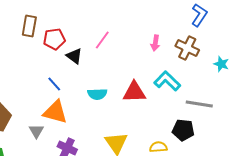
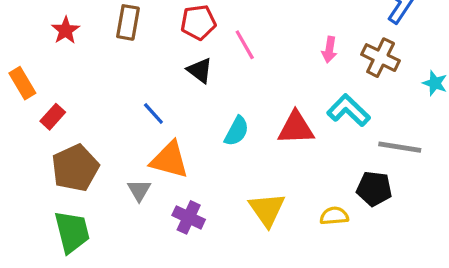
red pentagon: (54, 39) -> (198, 22), moved
pink line: (102, 40) -> (245, 45), turned -66
blue line: (54, 84) -> (153, 114), moved
cyan semicircle: (97, 94) -> (237, 131), turned -60

